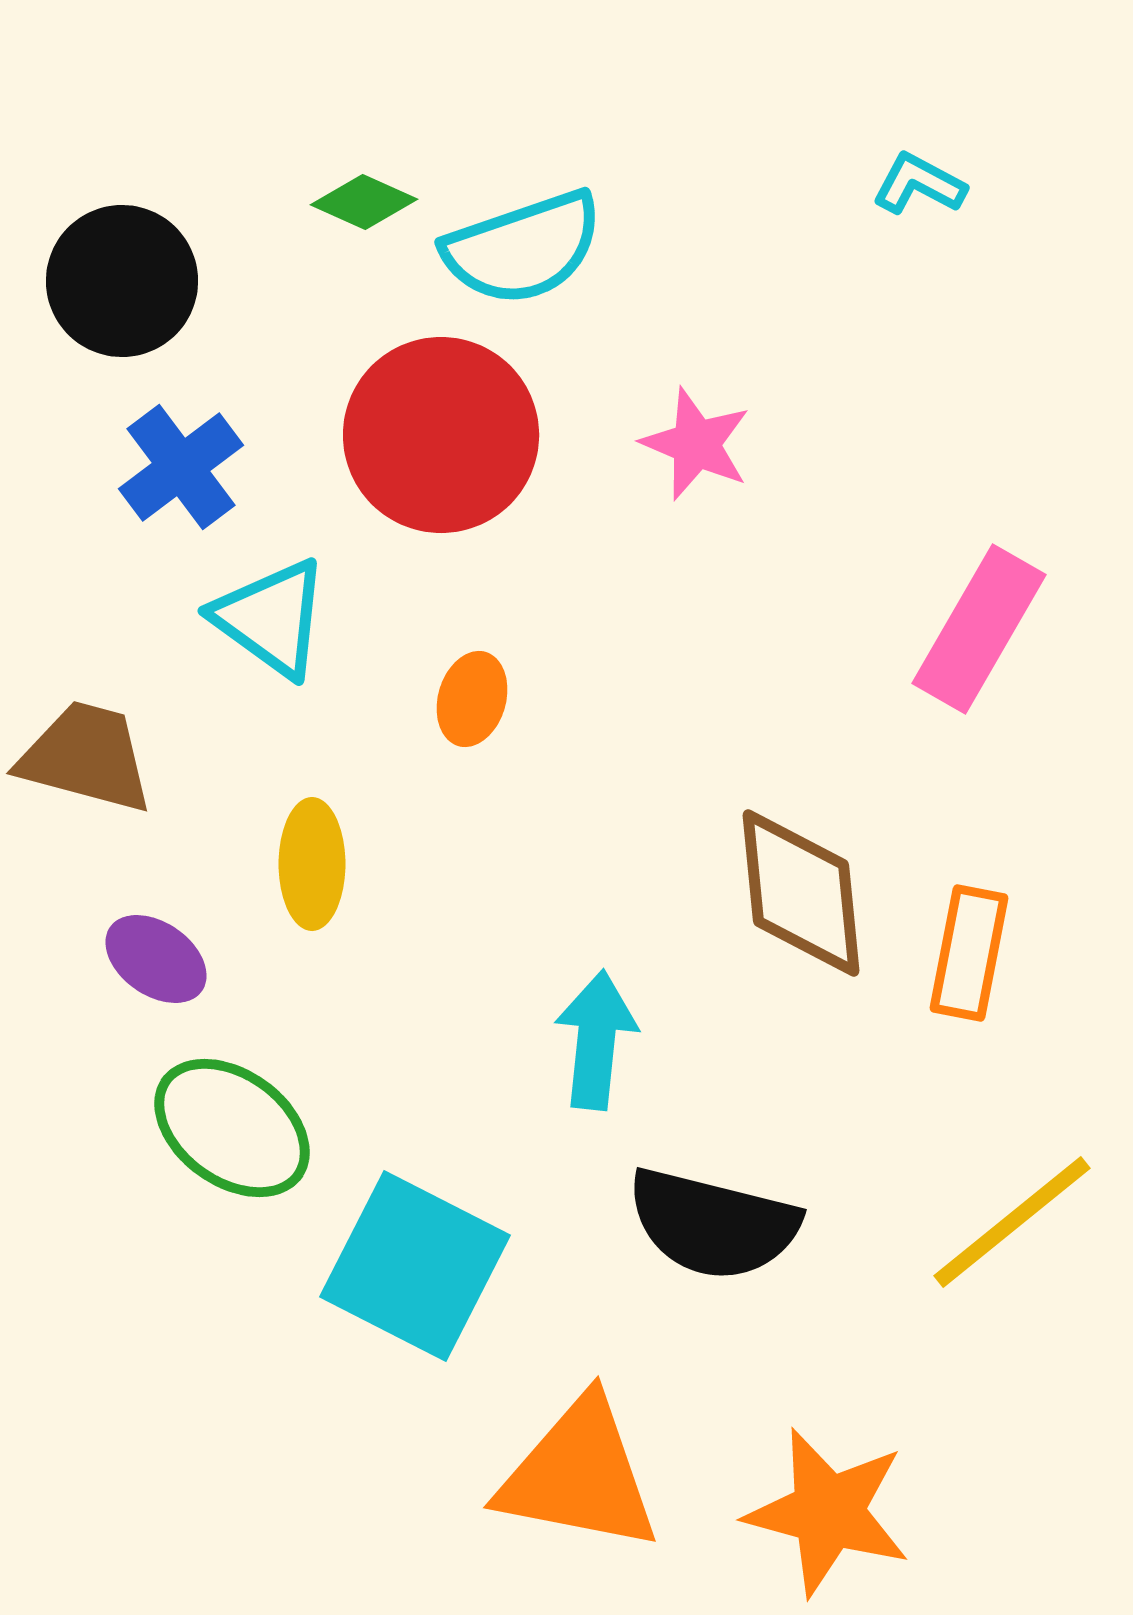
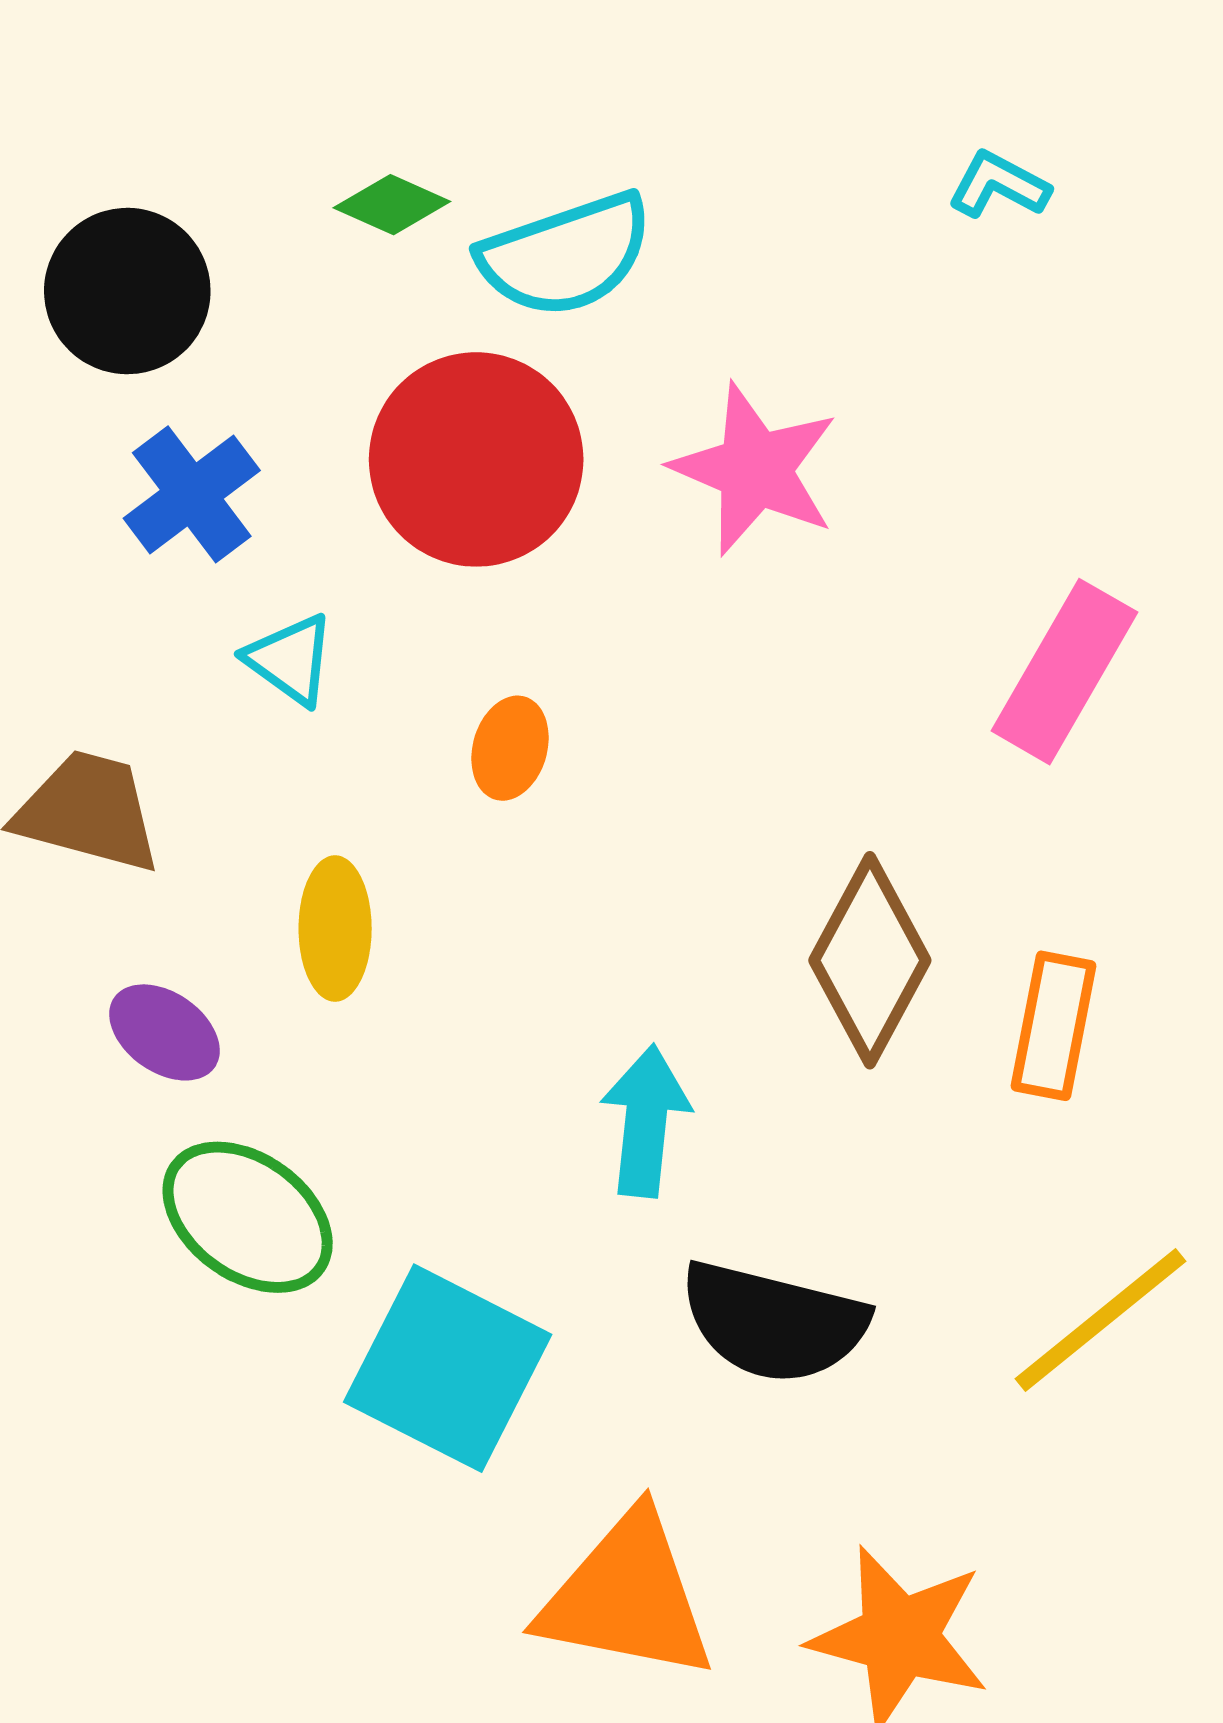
pink star: (696, 444) -> (755, 469), size x1.4
cyan triangle: (271, 618) -> (290, 660), size x0.7
brown diamond: (801, 893) -> (870, 960), turned 34

